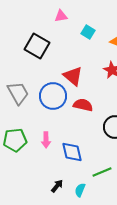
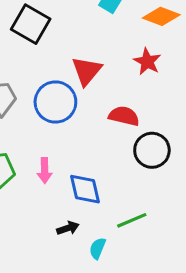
red triangle: (73, 76) -> (87, 71), turned 30
red semicircle: (83, 105) -> (124, 116), moved
black arrow: (57, 186) -> (68, 228), moved, turned 32

